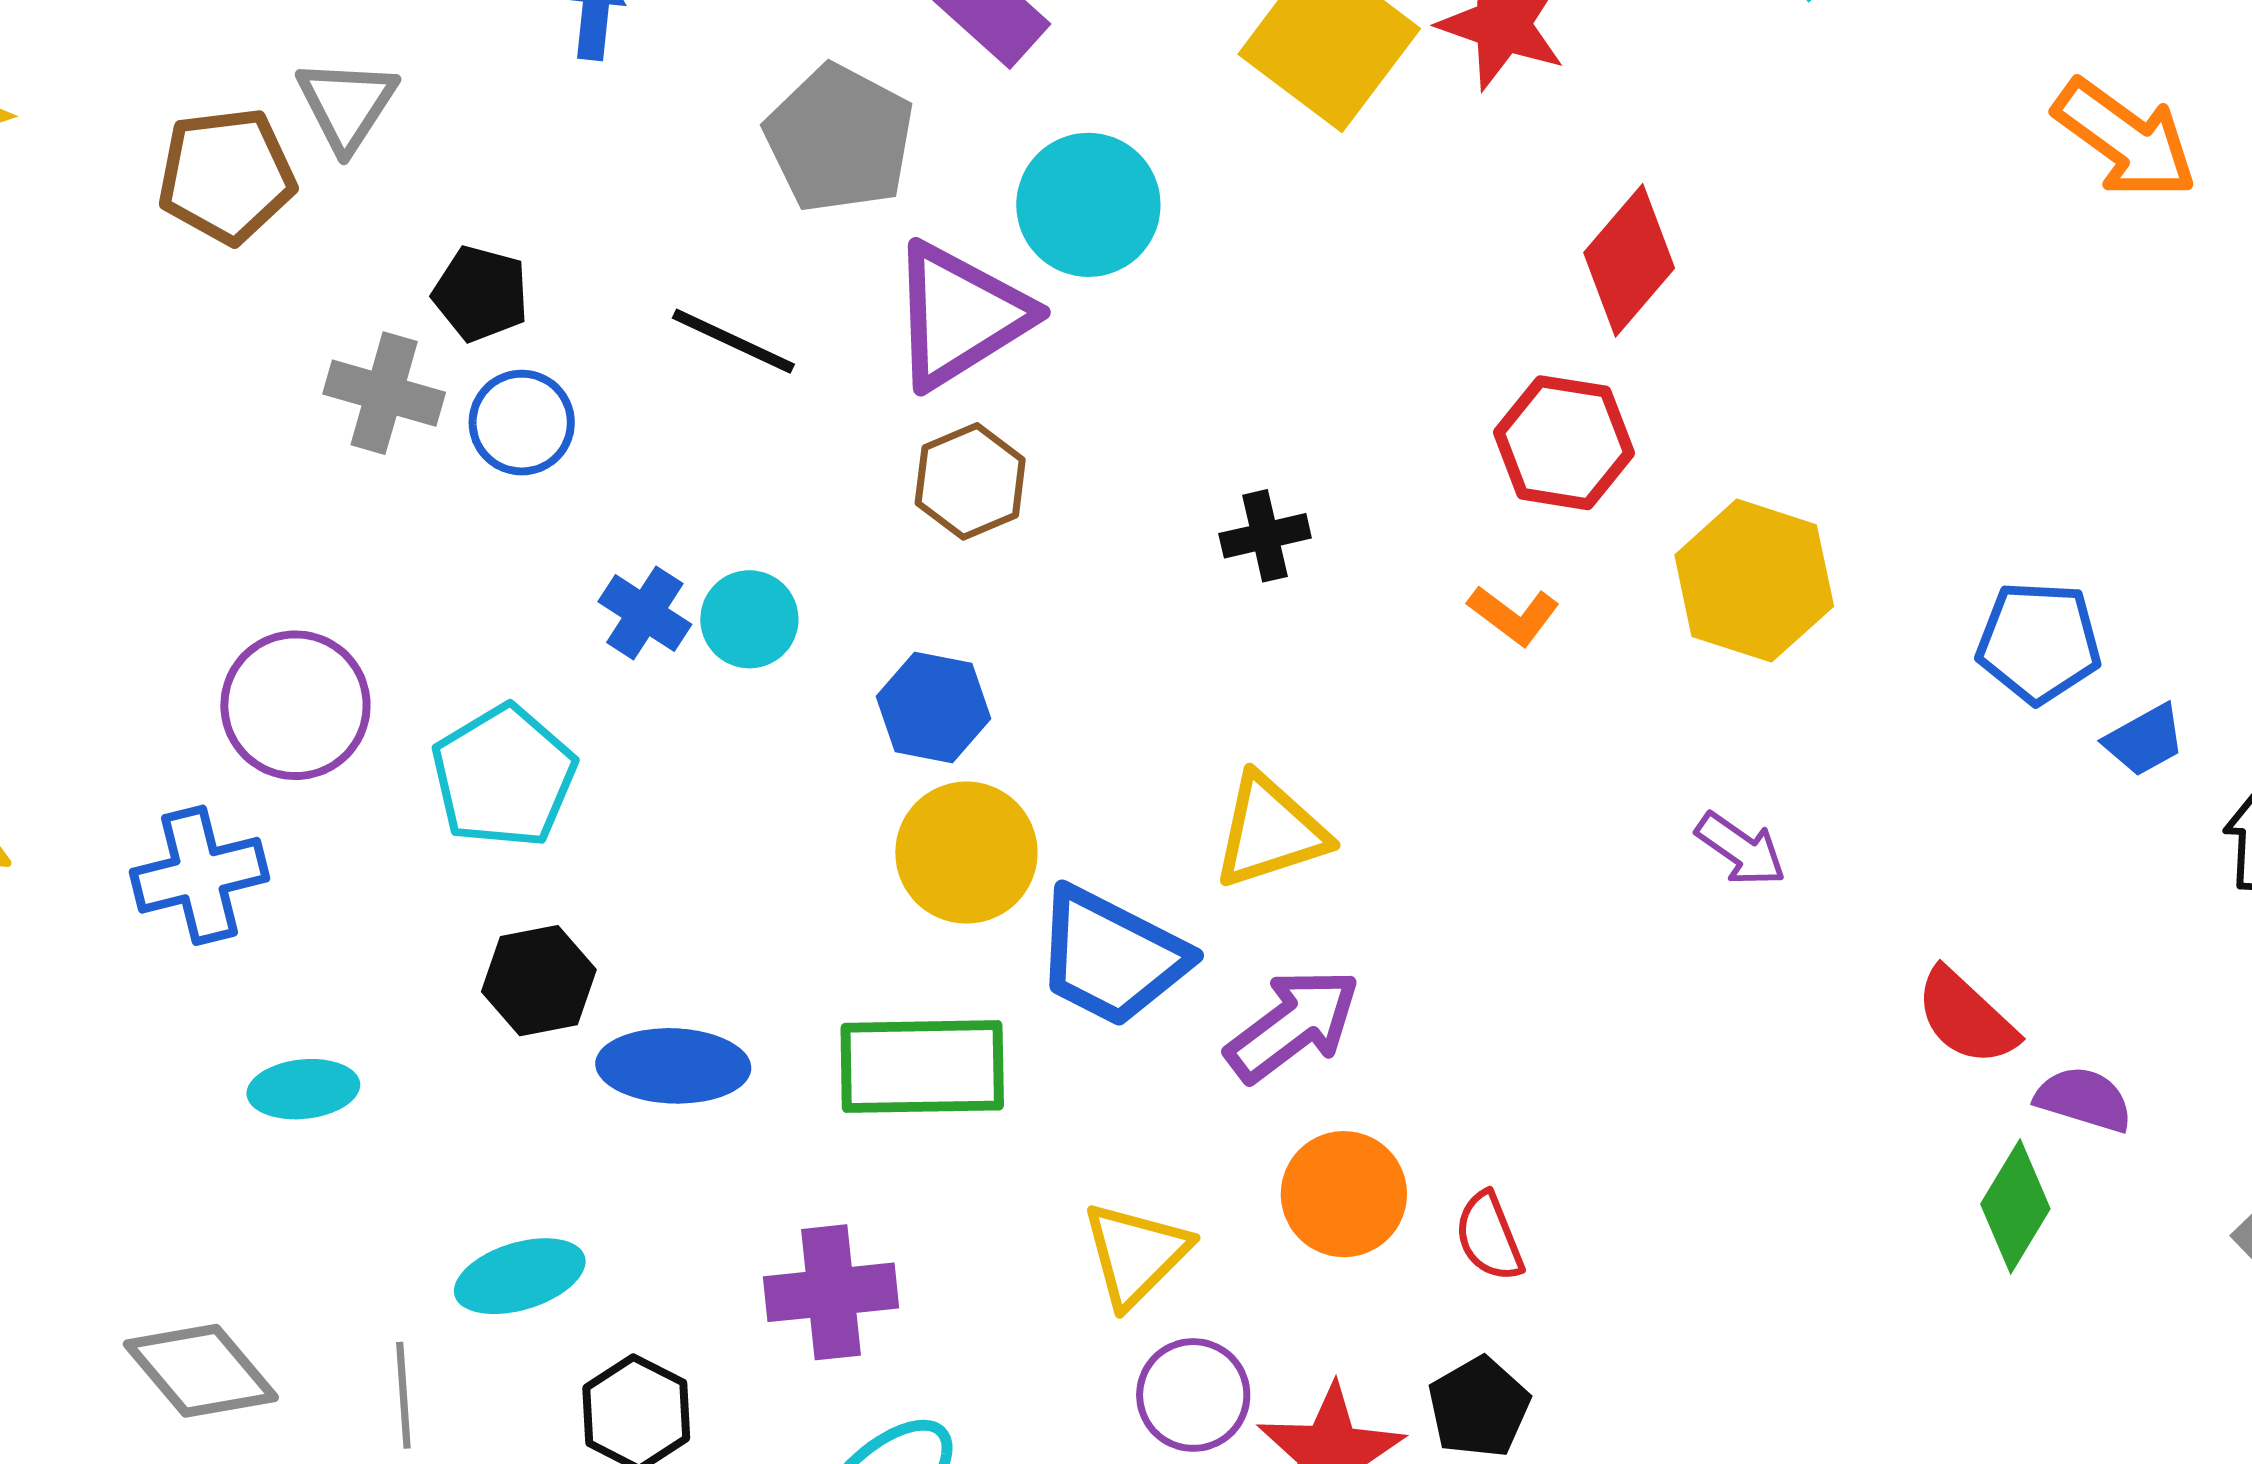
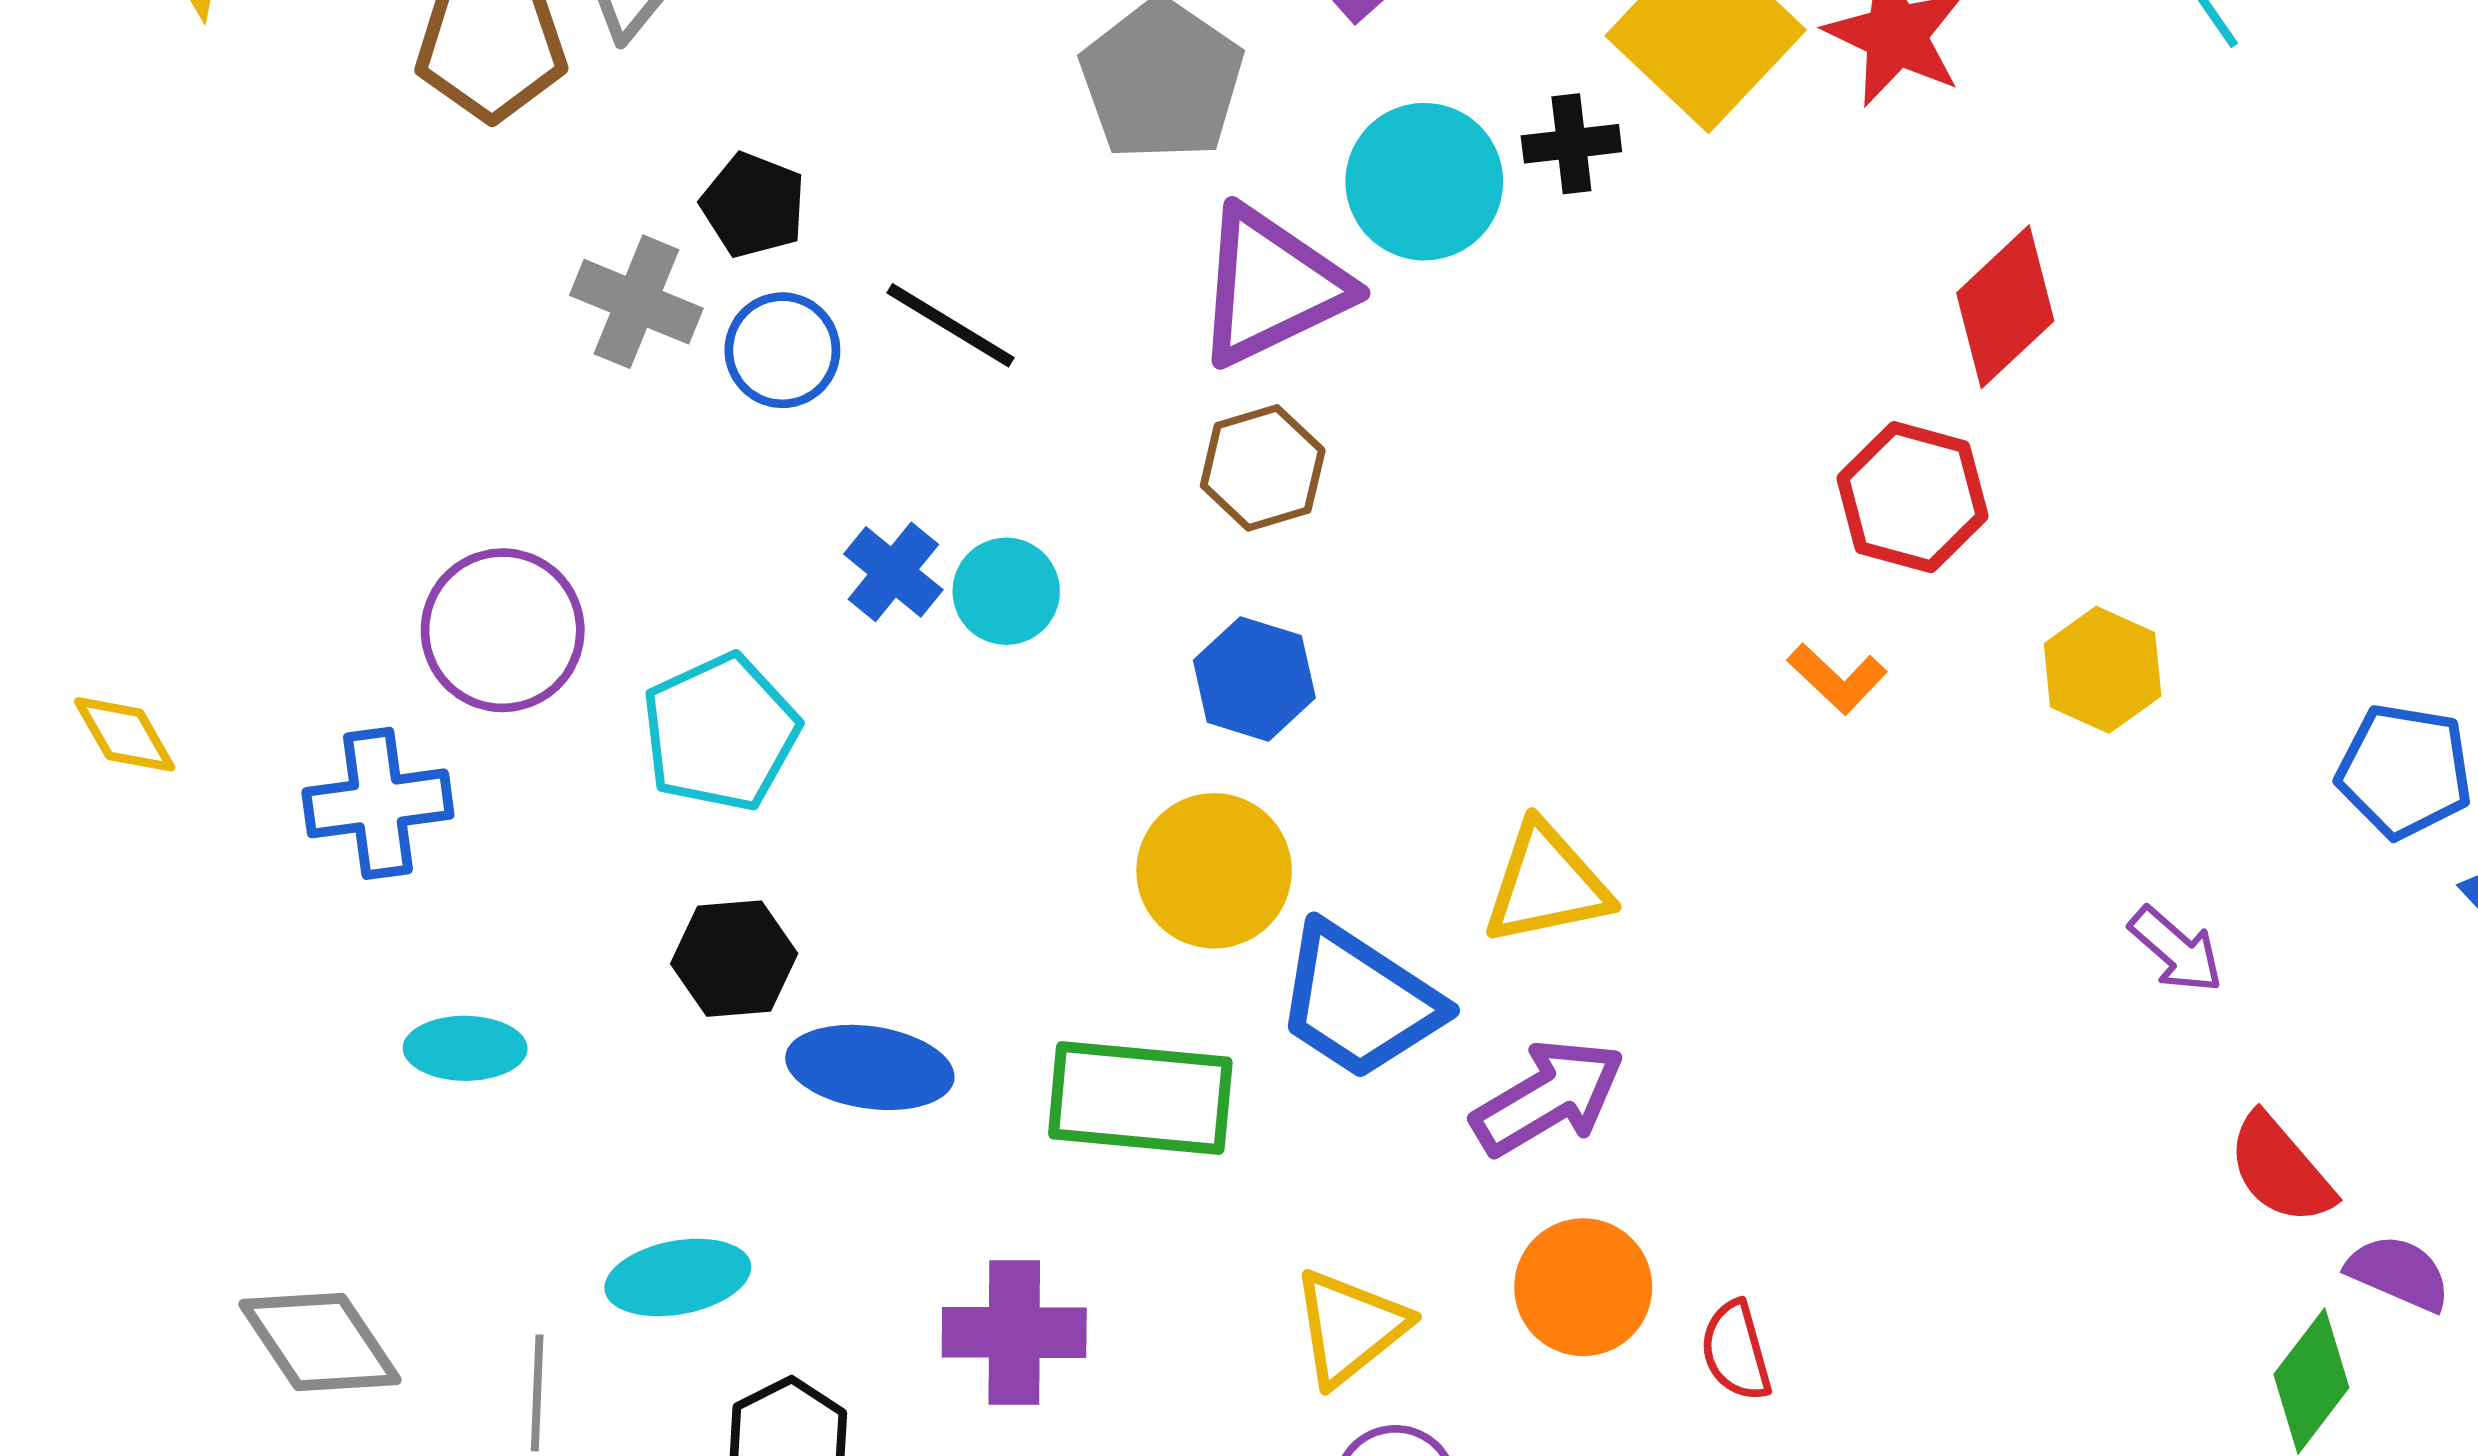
black line: (733, 341) -> (950, 325), moved
black cross: (1265, 536) -> (1571, 144), moved
yellow hexagon: (1754, 581) -> (2103, 670), size x0.7
blue hexagon: (934, 708) -> (1254, 679), moved
purple arrow: (1741, 849) -> (2176, 950), moved

